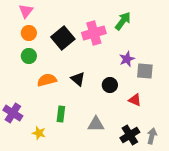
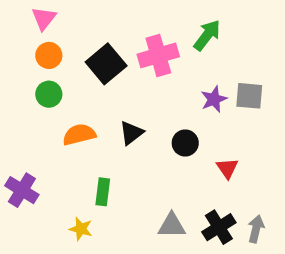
gray square: (145, 71) -> (249, 96), moved
black triangle: (78, 79) -> (131, 133), turned 42
red triangle: (135, 100) -> (227, 168), turned 32
gray triangle: (96, 124) -> (172, 226), moved
yellow star: (39, 133) -> (81, 229), moved

